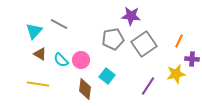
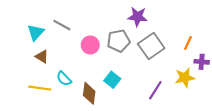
cyan semicircle: (61, 60) -> (64, 79), moved
pink circle: (81, 60) -> (90, 45), moved

